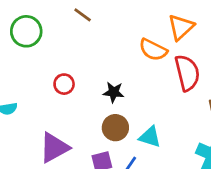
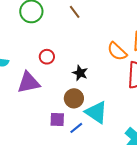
cyan triangle: (150, 137) -> (96, 112), size x1.4
purple triangle: (54, 148) -> (29, 83), moved

